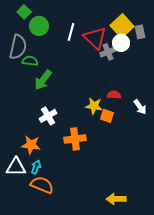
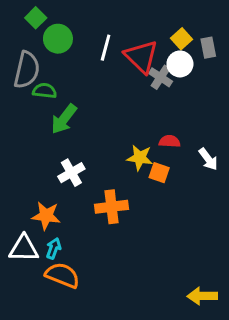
yellow square: (122, 26) -> (181, 39), size x0.6
gray cross: (108, 52) -> (161, 77), turned -35
yellow arrow: (116, 199) -> (202, 296), moved

